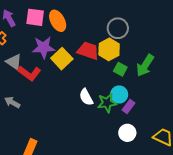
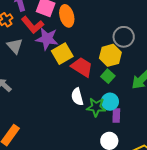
red trapezoid: (88, 51) -> (82, 67), moved
green square: (120, 69) -> (108, 76), moved
red L-shape: (29, 73) -> (32, 25), moved
purple rectangle: (128, 107) -> (116, 115), turned -48

